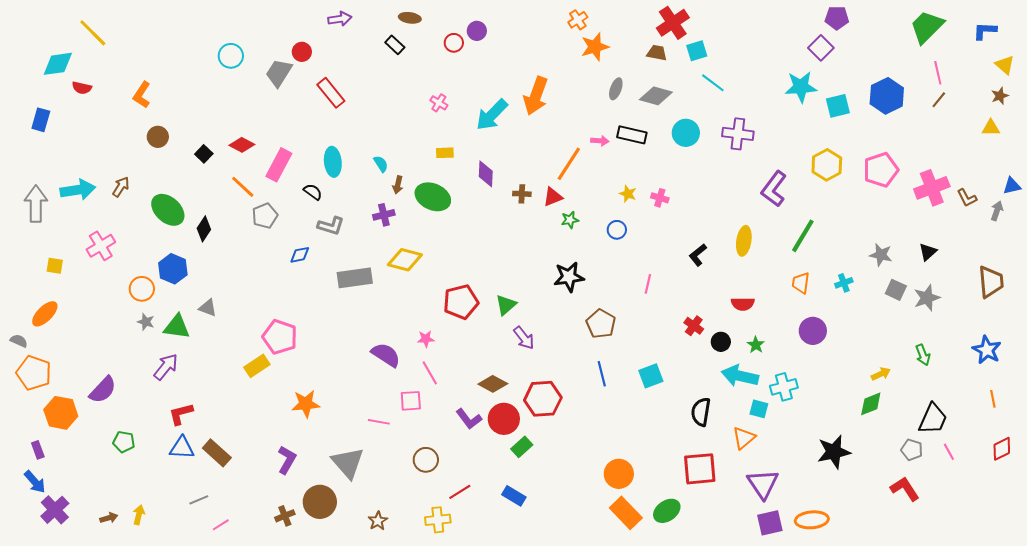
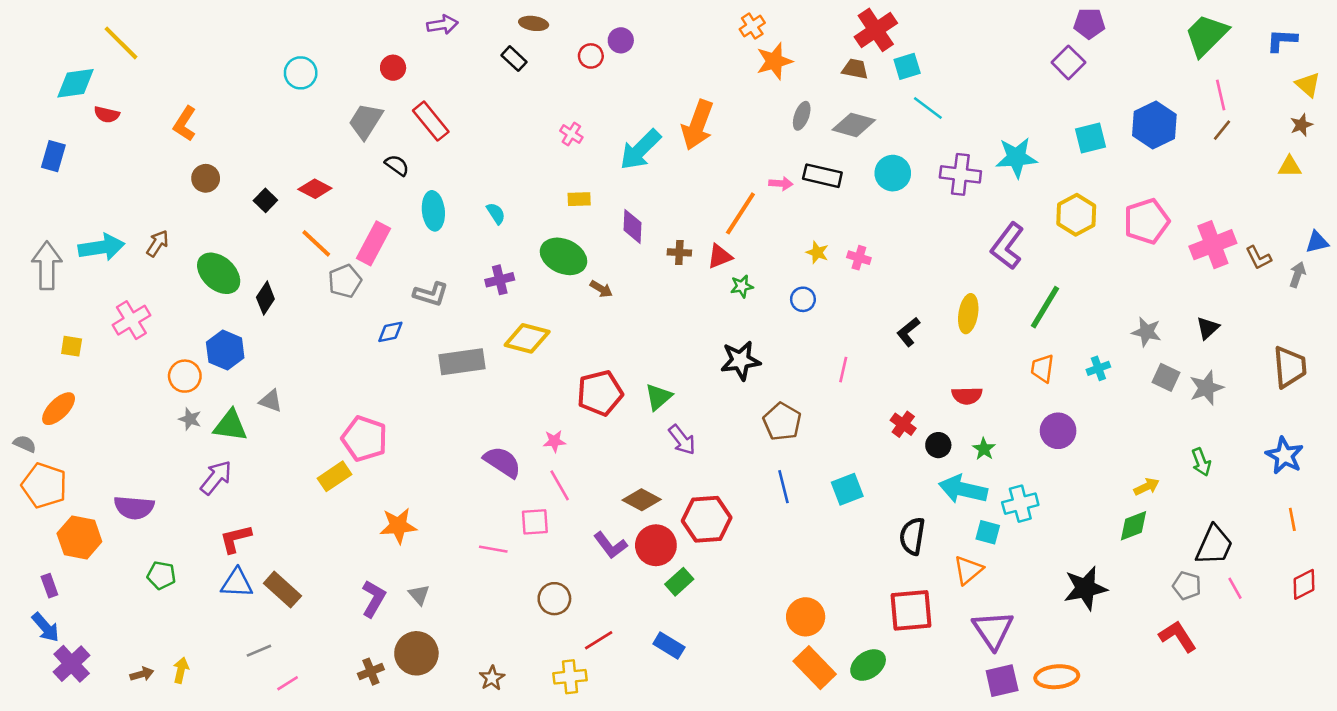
gray trapezoid: (279, 73) -> (366, 121), moved
cyan star: (801, 87) -> (1016, 157), moved
pink rectangle: (279, 165) -> (373, 243), moved
brown arrow: (398, 185) -> (601, 289), moved, turned -72
black semicircle: (313, 192) -> (397, 165), moved
purple semicircle: (103, 390) -> (134, 508), turned 52
gray triangle: (348, 463) -> (419, 595), moved, size x0.5

